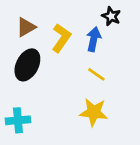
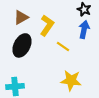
blue arrow: (94, 39) -> (84, 29), moved
yellow line: (96, 74) -> (63, 46), moved

